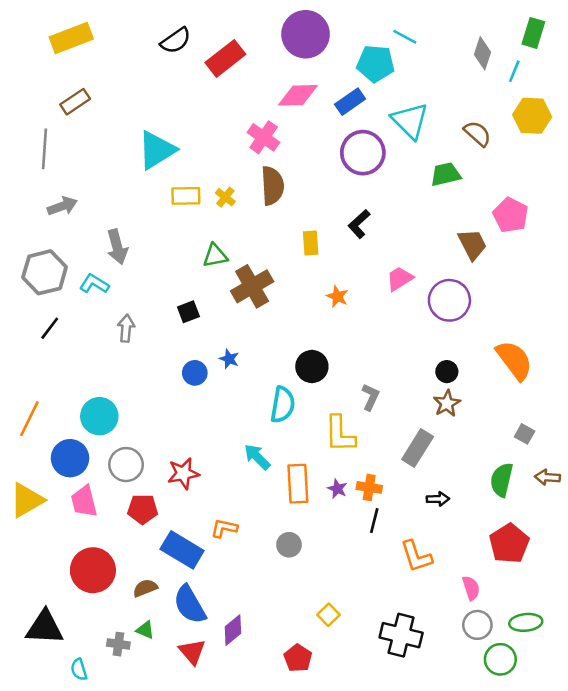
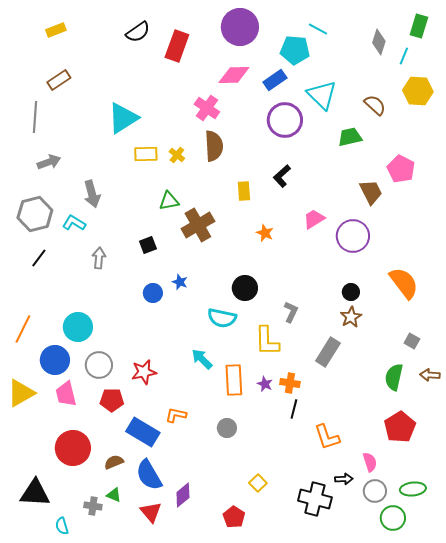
yellow rectangle: (71, 38) -> (56, 30), size x0.6
red rectangle: (225, 58) -> (177, 46), turned -32
cyan semicircle: (283, 405) -> (222, 318), turned 92
black arrow: (438, 499) -> (344, 479), moved

